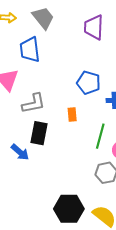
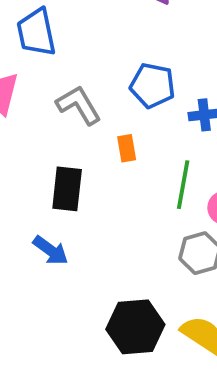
gray L-shape: (34, 103) -> (79, 105), moved, turned -105
blue arrow: (20, 152) -> (51, 250), moved

